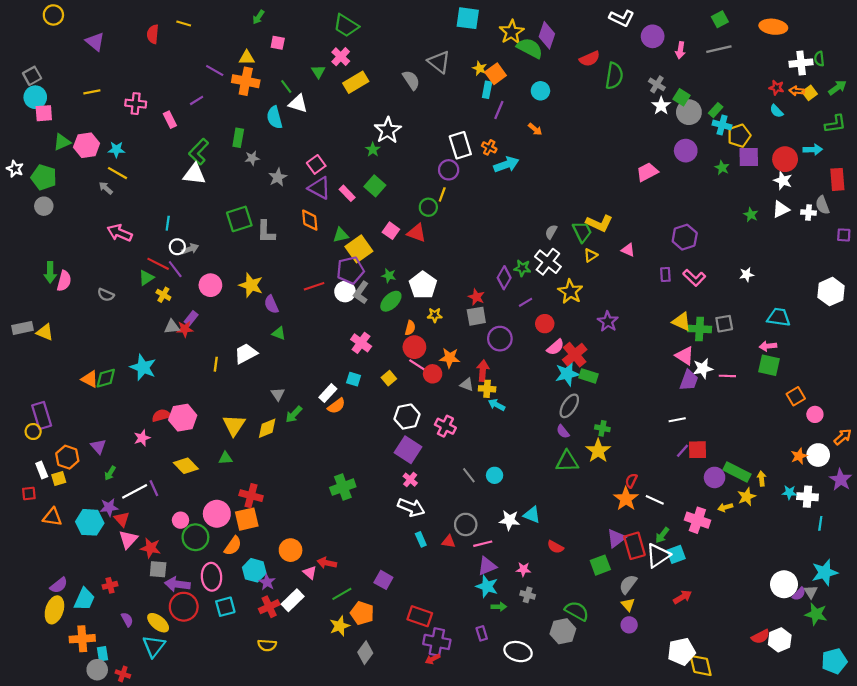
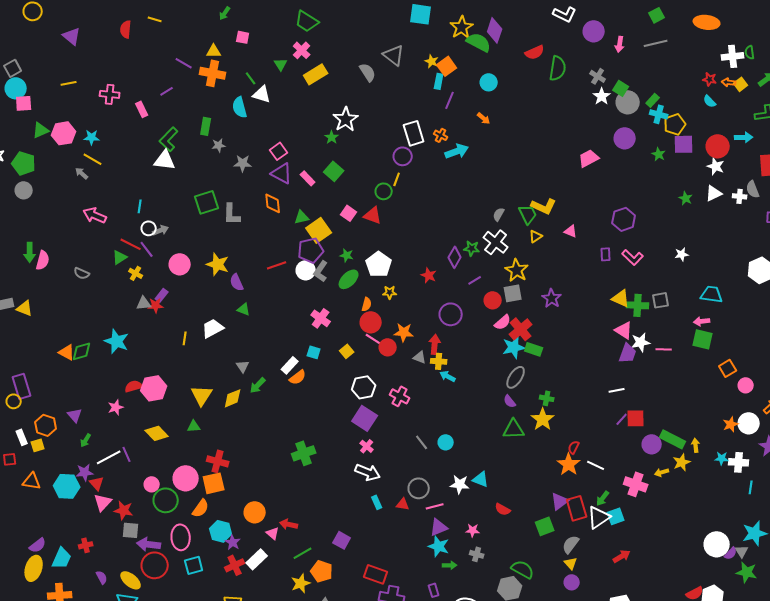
gray star: (278, 177) -> (243, 163), turned 30
gray square: (476, 316) -> (513, 293), moved

